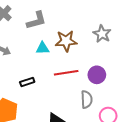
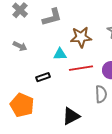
cyan triangle: (43, 48) -> (60, 54), moved

